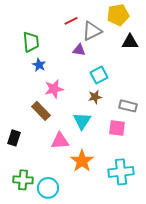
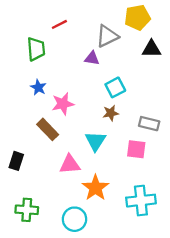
red line: (71, 21) -> (59, 24), moved
blue star: (39, 65) -> (38, 87), moved
cyan circle: (48, 188) -> (75, 219), moved

